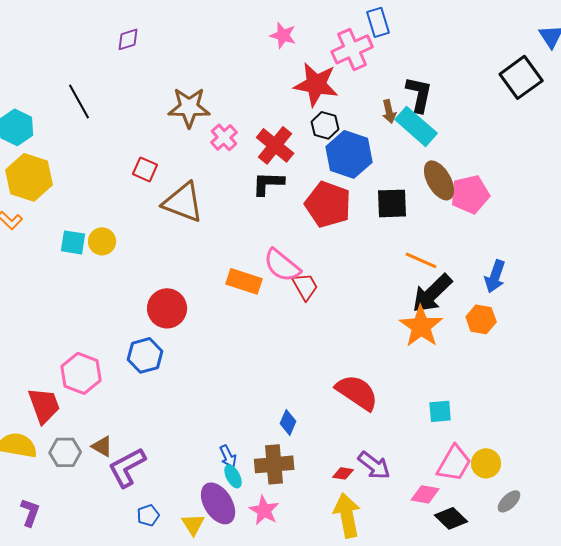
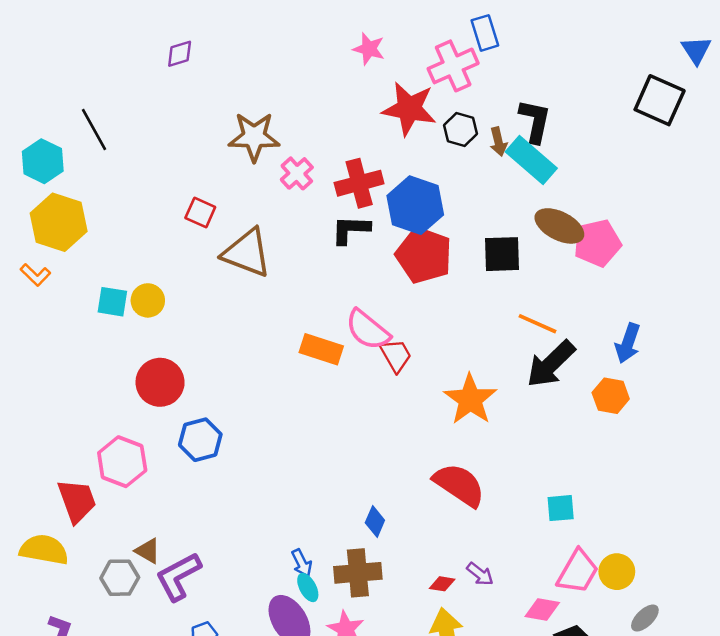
black square: (521, 77) -> (660, 100), turned -30
black line: (79, 101) -> (94, 129), moved
black hexagon: (325, 125) -> (460, 129), moved
red cross: (275, 145) -> (359, 183), turned 36
blue hexagon: (349, 154) -> (415, 205), moved
brown ellipse: (439, 180) -> (559, 226), turned -33
red circle: (167, 308) -> (160, 382), moved
orange star: (421, 326) -> (470, 399), moved
gray hexagon: (65, 452) -> (120, 578), moved
purple arrow: (374, 465) -> (480, 574), size x0.7

